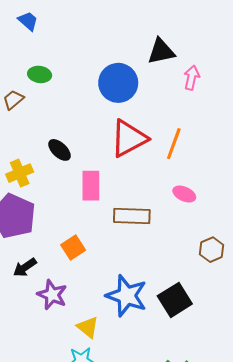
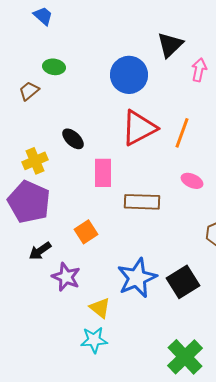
black triangle: (161, 51) -> (170, 45), turned -32
blue star: (127, 296) -> (137, 278), turned 30

